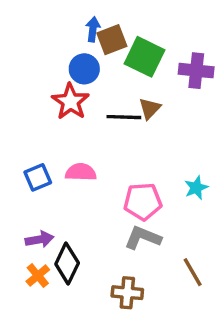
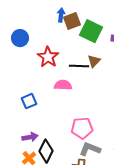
blue circle: (84, 69) -> (20, 38), moved
pink semicircle: (81, 172) -> (63, 85), moved
pink pentagon: (143, 201) -> (82, 128), moved
gray L-shape: (143, 238) -> (90, 149), moved

